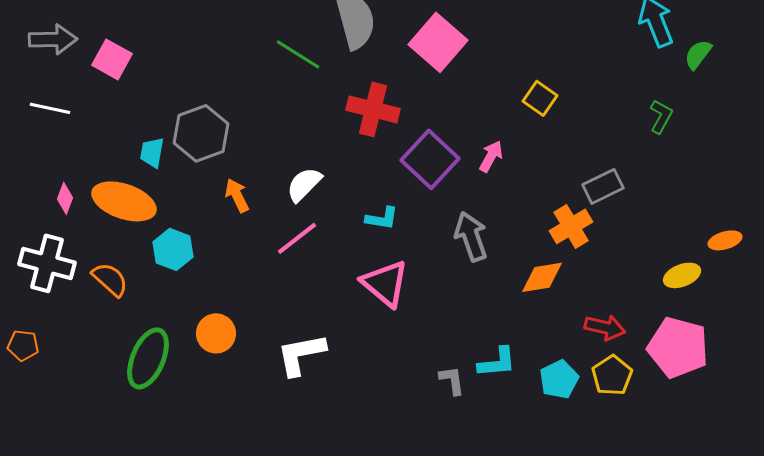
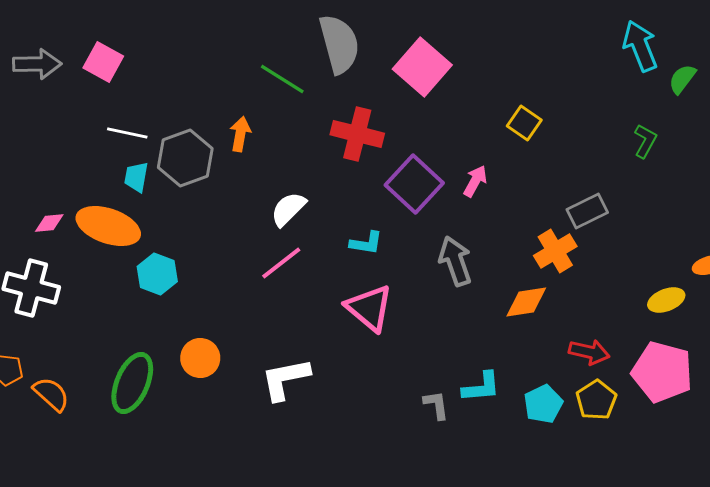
pink square: (112, 59) -> (103, 62), moved
white line: (50, 108) -> (127, 133), moved
orange arrow: (237, 195) -> (240, 134), moved, turned 36
pink diamond: (65, 198) -> (49, 223), turned 64
orange semicircle: (110, 279) -> (51, 394), moved

